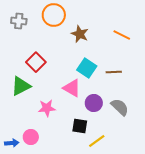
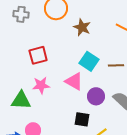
red square: (36, 62) -> (38, 55), turned 30
green triangle: (21, 86) -> (21, 100), moved, turned 30
pink star: (47, 108) -> (41, 85), moved

